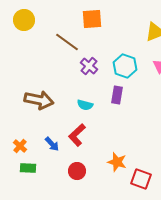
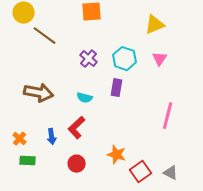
brown line: (67, 42) -> (45, 36), moved
blue arrow: (52, 144) -> (52, 137), turned 35
red square: (141, 179) -> (141, 172), turned 35

